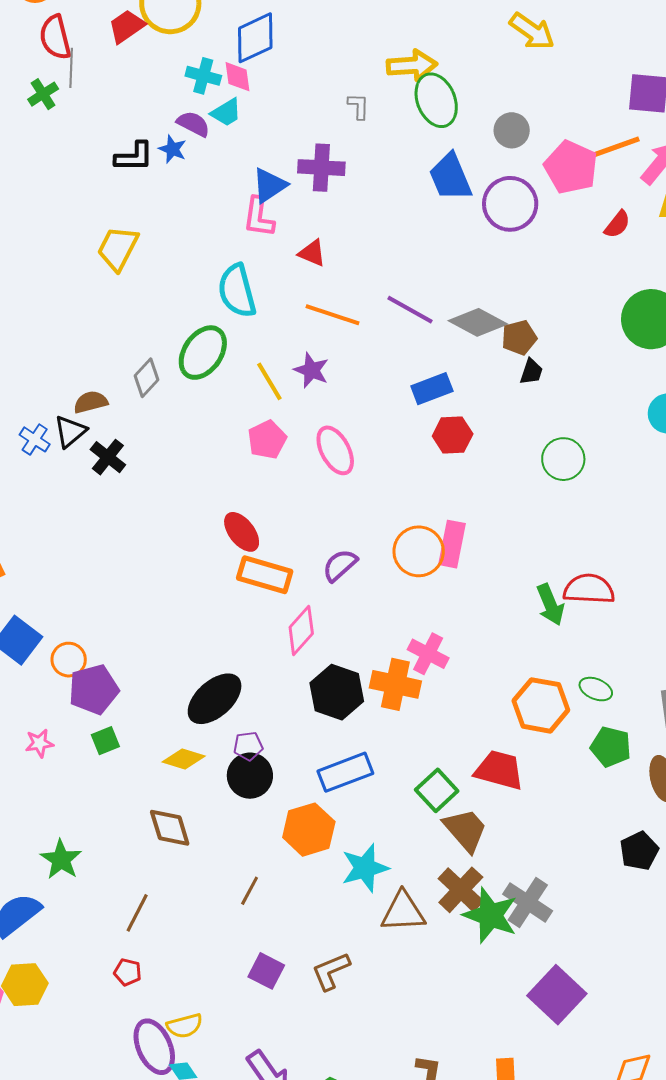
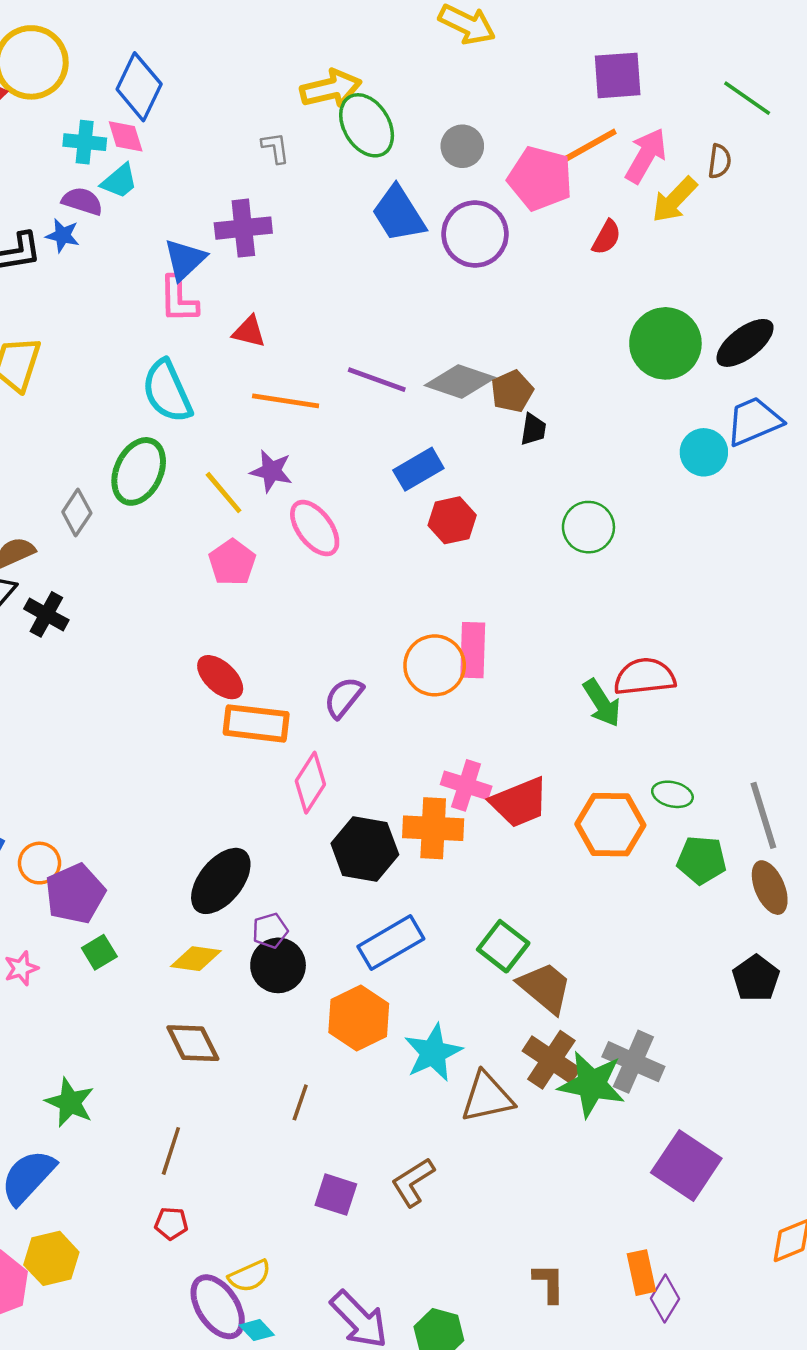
blue diamond: (255, 38) -> (139, 87), turned -30
pink ellipse: (335, 450) -> (315, 528), moved
red trapezoid: (499, 770) -> (519, 802), moved, turned 152

